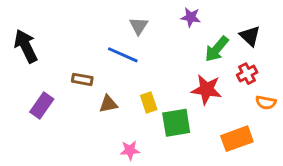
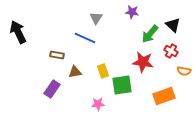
red cross: (247, 74) -> (171, 51), turned -32
purple rectangle: (42, 105) -> (52, 89), moved
pink star: (130, 150) -> (98, 104), moved

